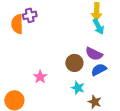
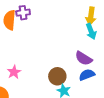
brown circle: (74, 63) -> (57, 76), moved
pink star: (40, 77) -> (14, 72), moved

